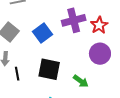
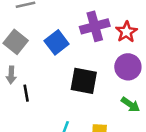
black square: (49, 69) -> (84, 81), moved
green arrow: (81, 81) -> (130, 105), moved

